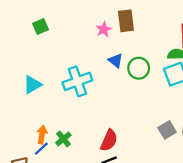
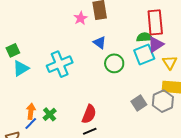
green square: (41, 27) -> (13, 50), moved
blue triangle: (116, 60) -> (100, 42), moved
green circle: (139, 68) -> (114, 63), moved

